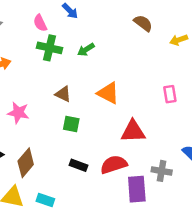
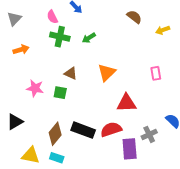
orange triangle: (108, 93) -> (107, 72), turned 48
green square: (71, 124) -> (60, 93), moved
brown diamond: (26, 163) -> (55, 134), moved
black rectangle: (79, 165) -> (83, 130), size x1.6
gray cross: (162, 171) -> (149, 134), turned -35

